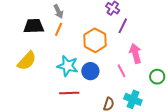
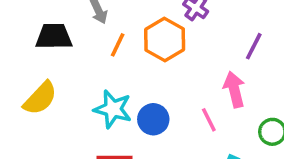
purple line: (123, 26) -> (254, 46), moved
orange line: (59, 29) -> (118, 45), moved
orange hexagon: (95, 40) -> (165, 39), moved

